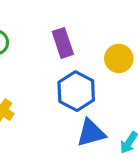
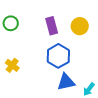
yellow circle: (119, 58) -> (80, 26), moved

